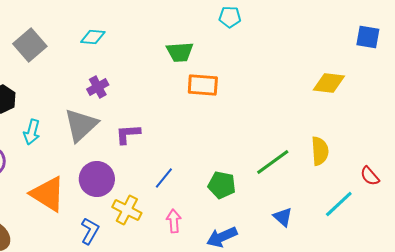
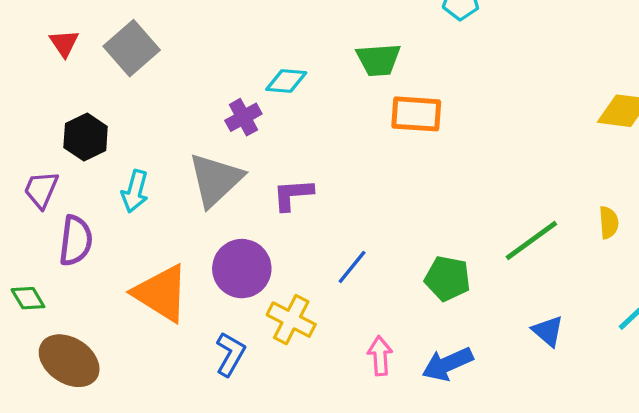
cyan diamond: (93, 37) -> (286, 81), moved
yellow semicircle: (320, 151) -> (609, 223), size x0.7
pink arrow: (174, 221) -> (380, 356), moved

